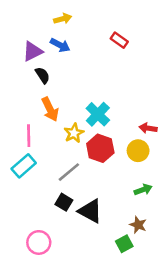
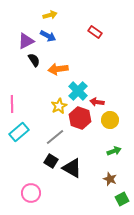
orange arrow: (50, 109) -> (58, 69), moved, turned 108
red arrow: (148, 128) -> (97, 102), moved
pink line: (29, 136) -> (12, 104), moved
green square: (124, 244) -> (122, 199), moved

